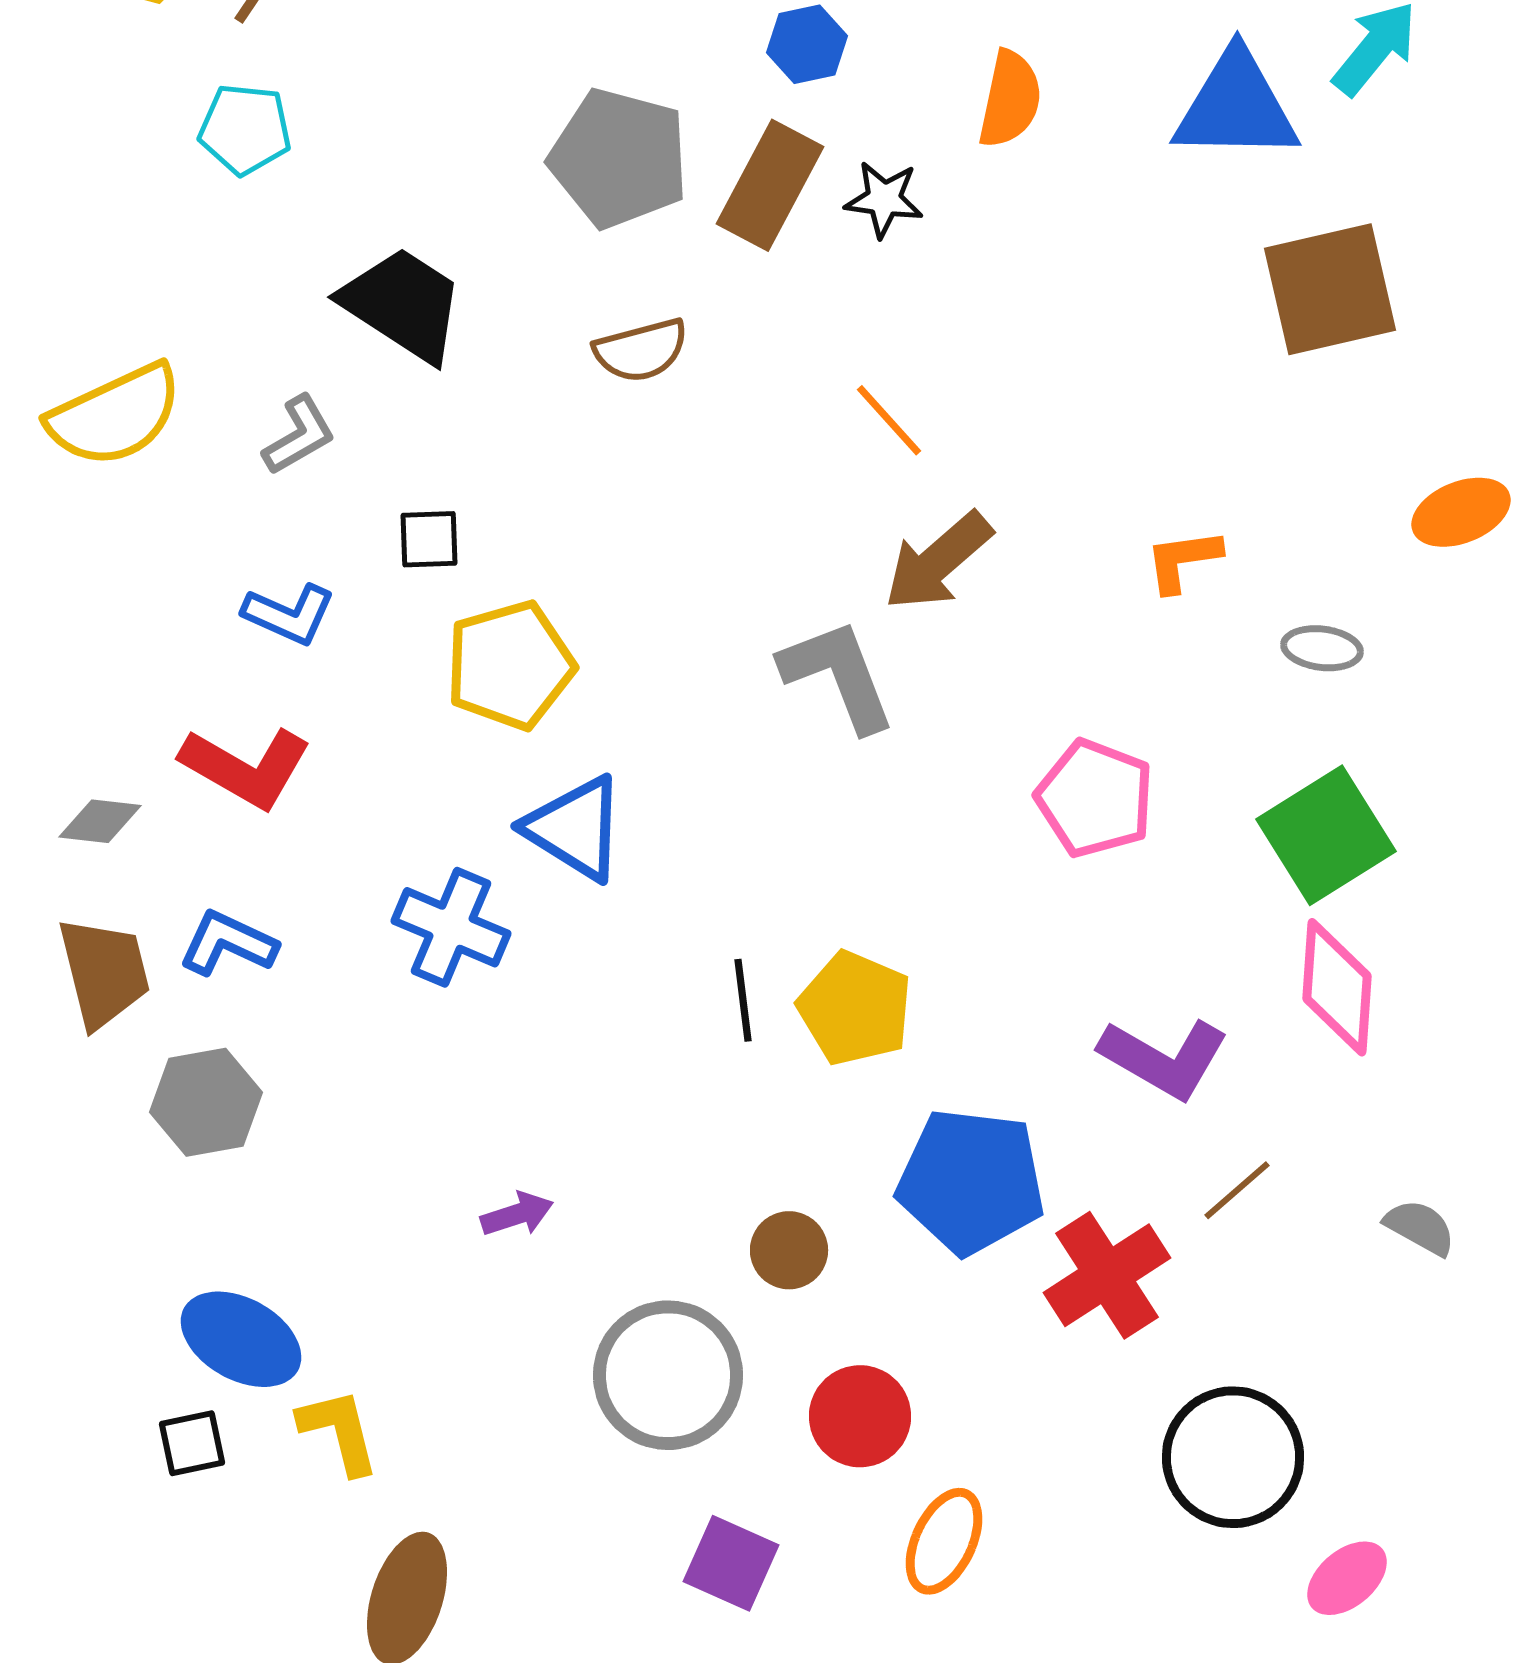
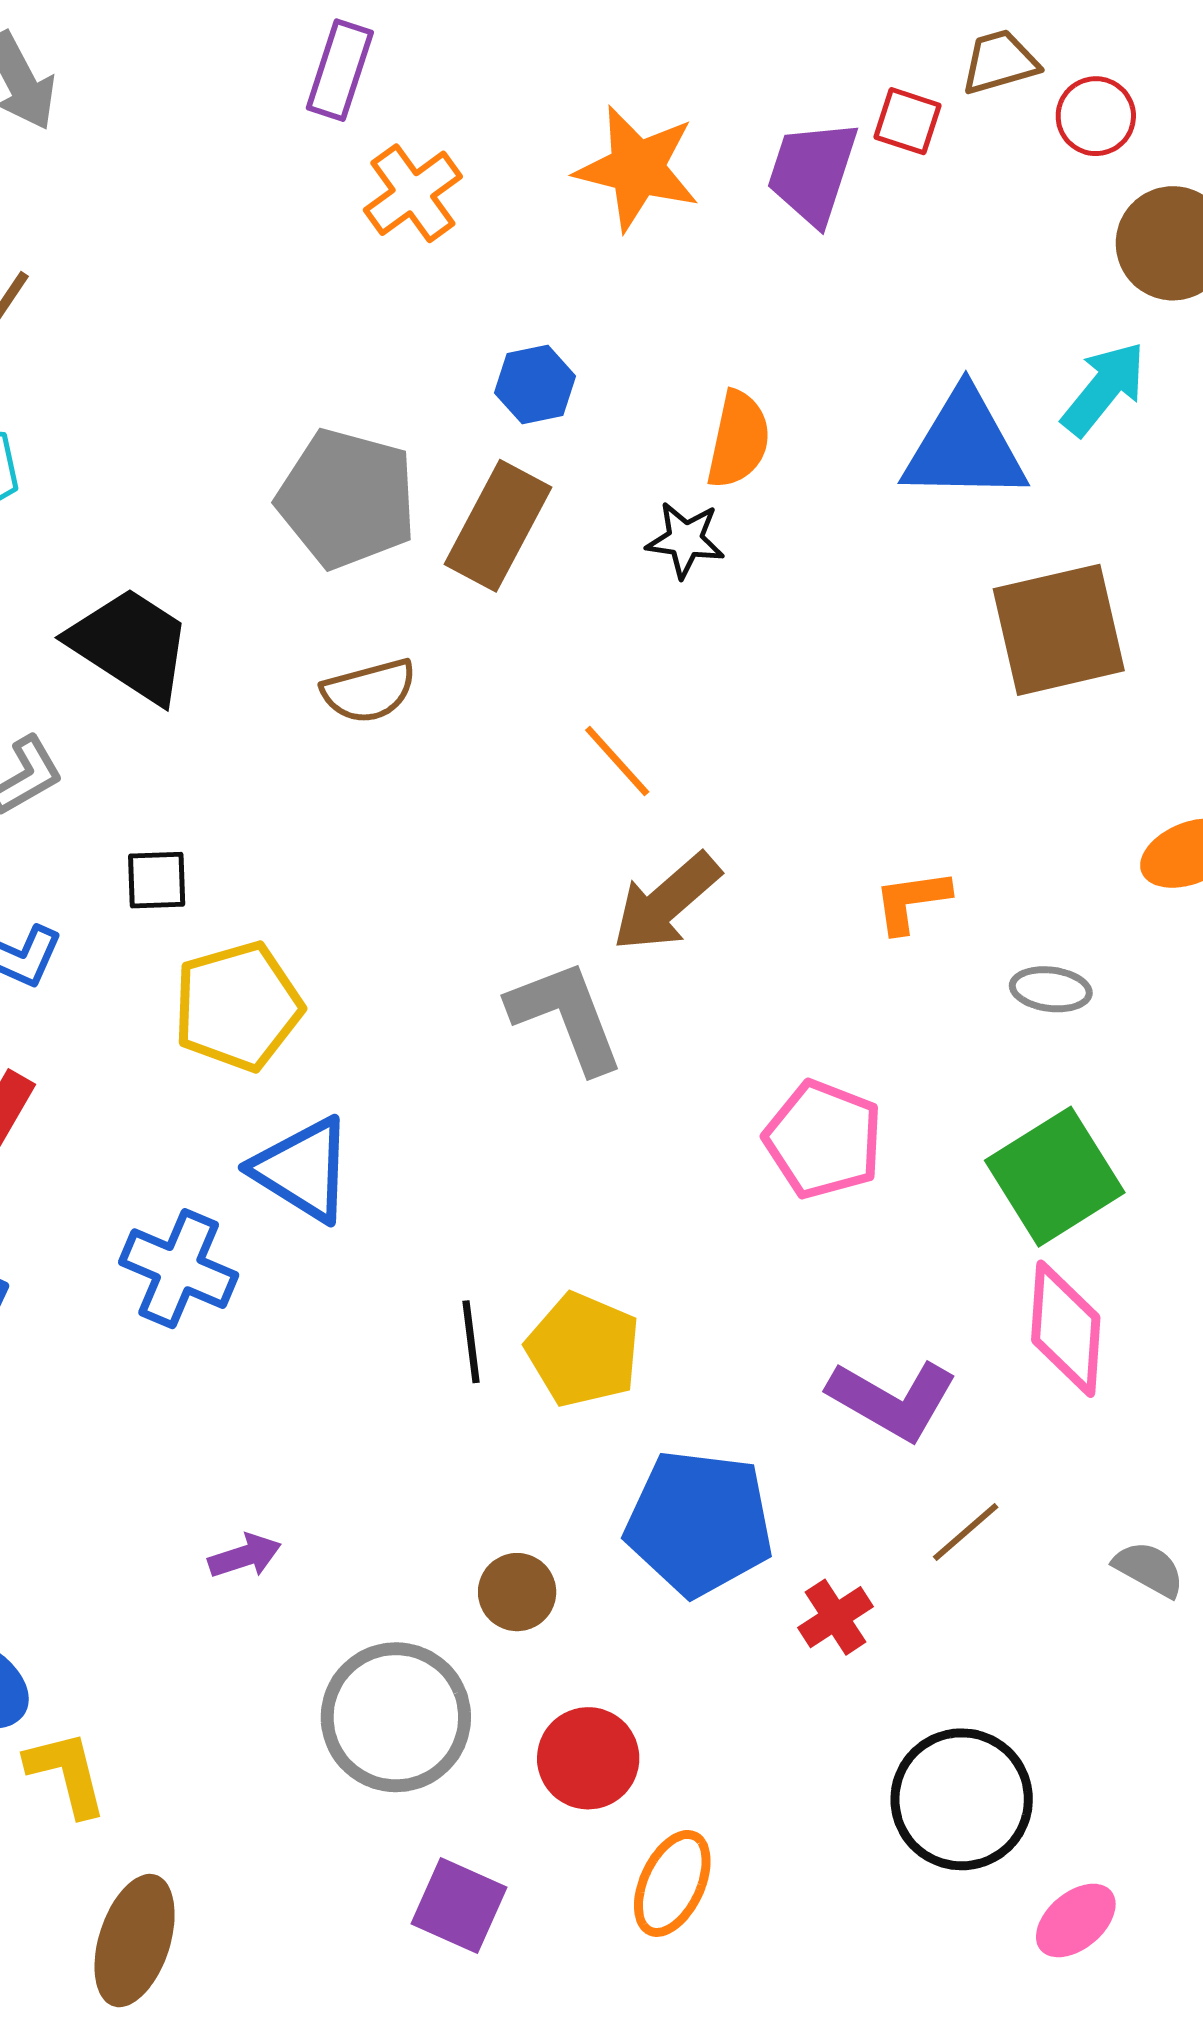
black star: (884, 199) -> (685, 540), moved
red cross: (1107, 1275) -> (835, 1617), size x0.6

